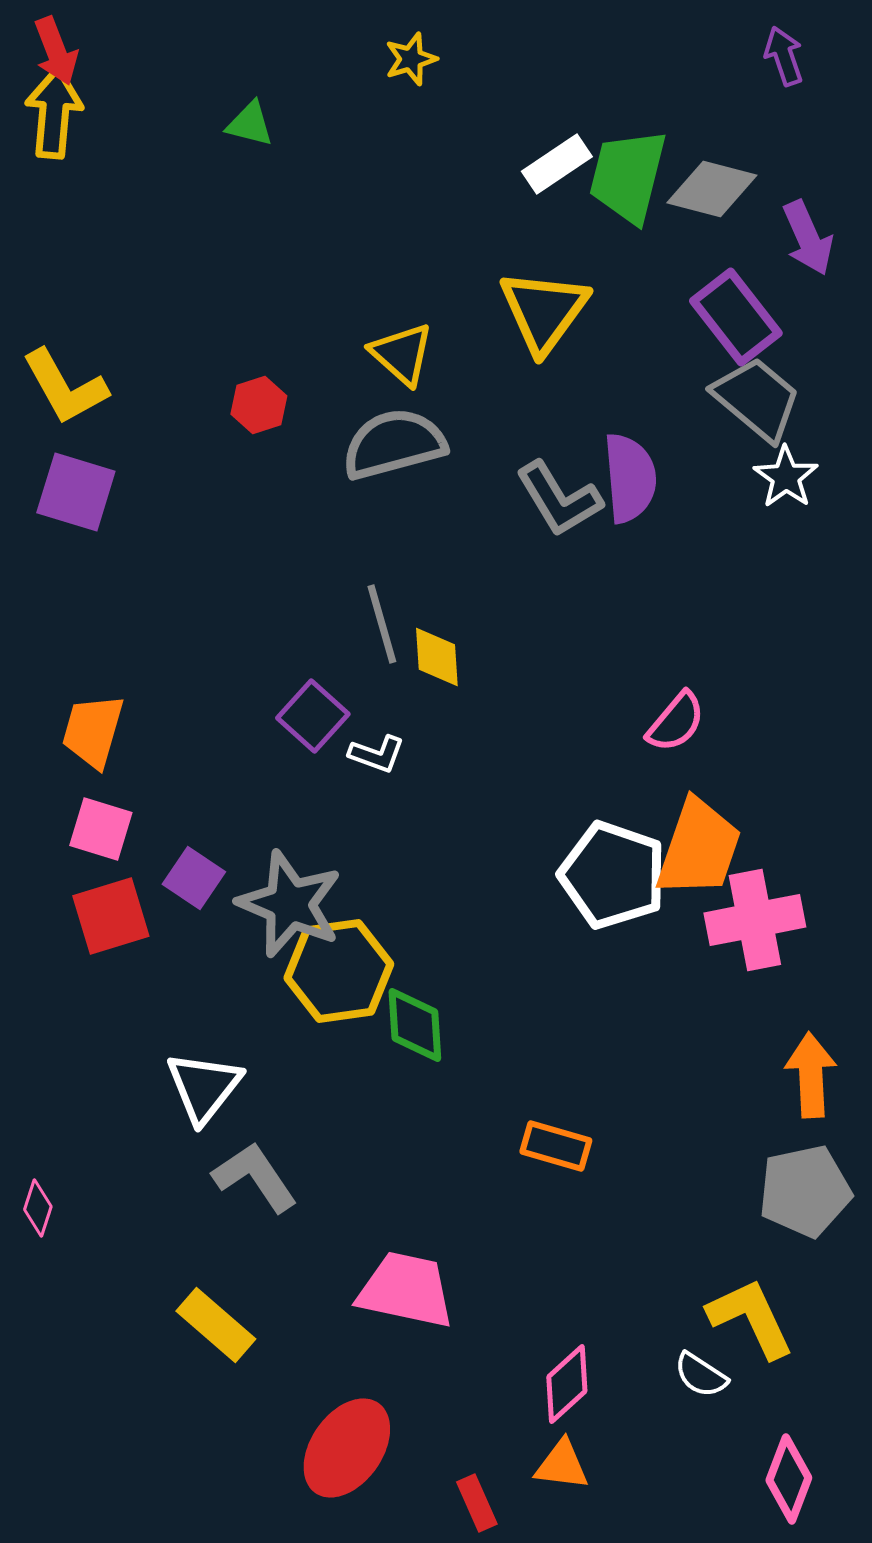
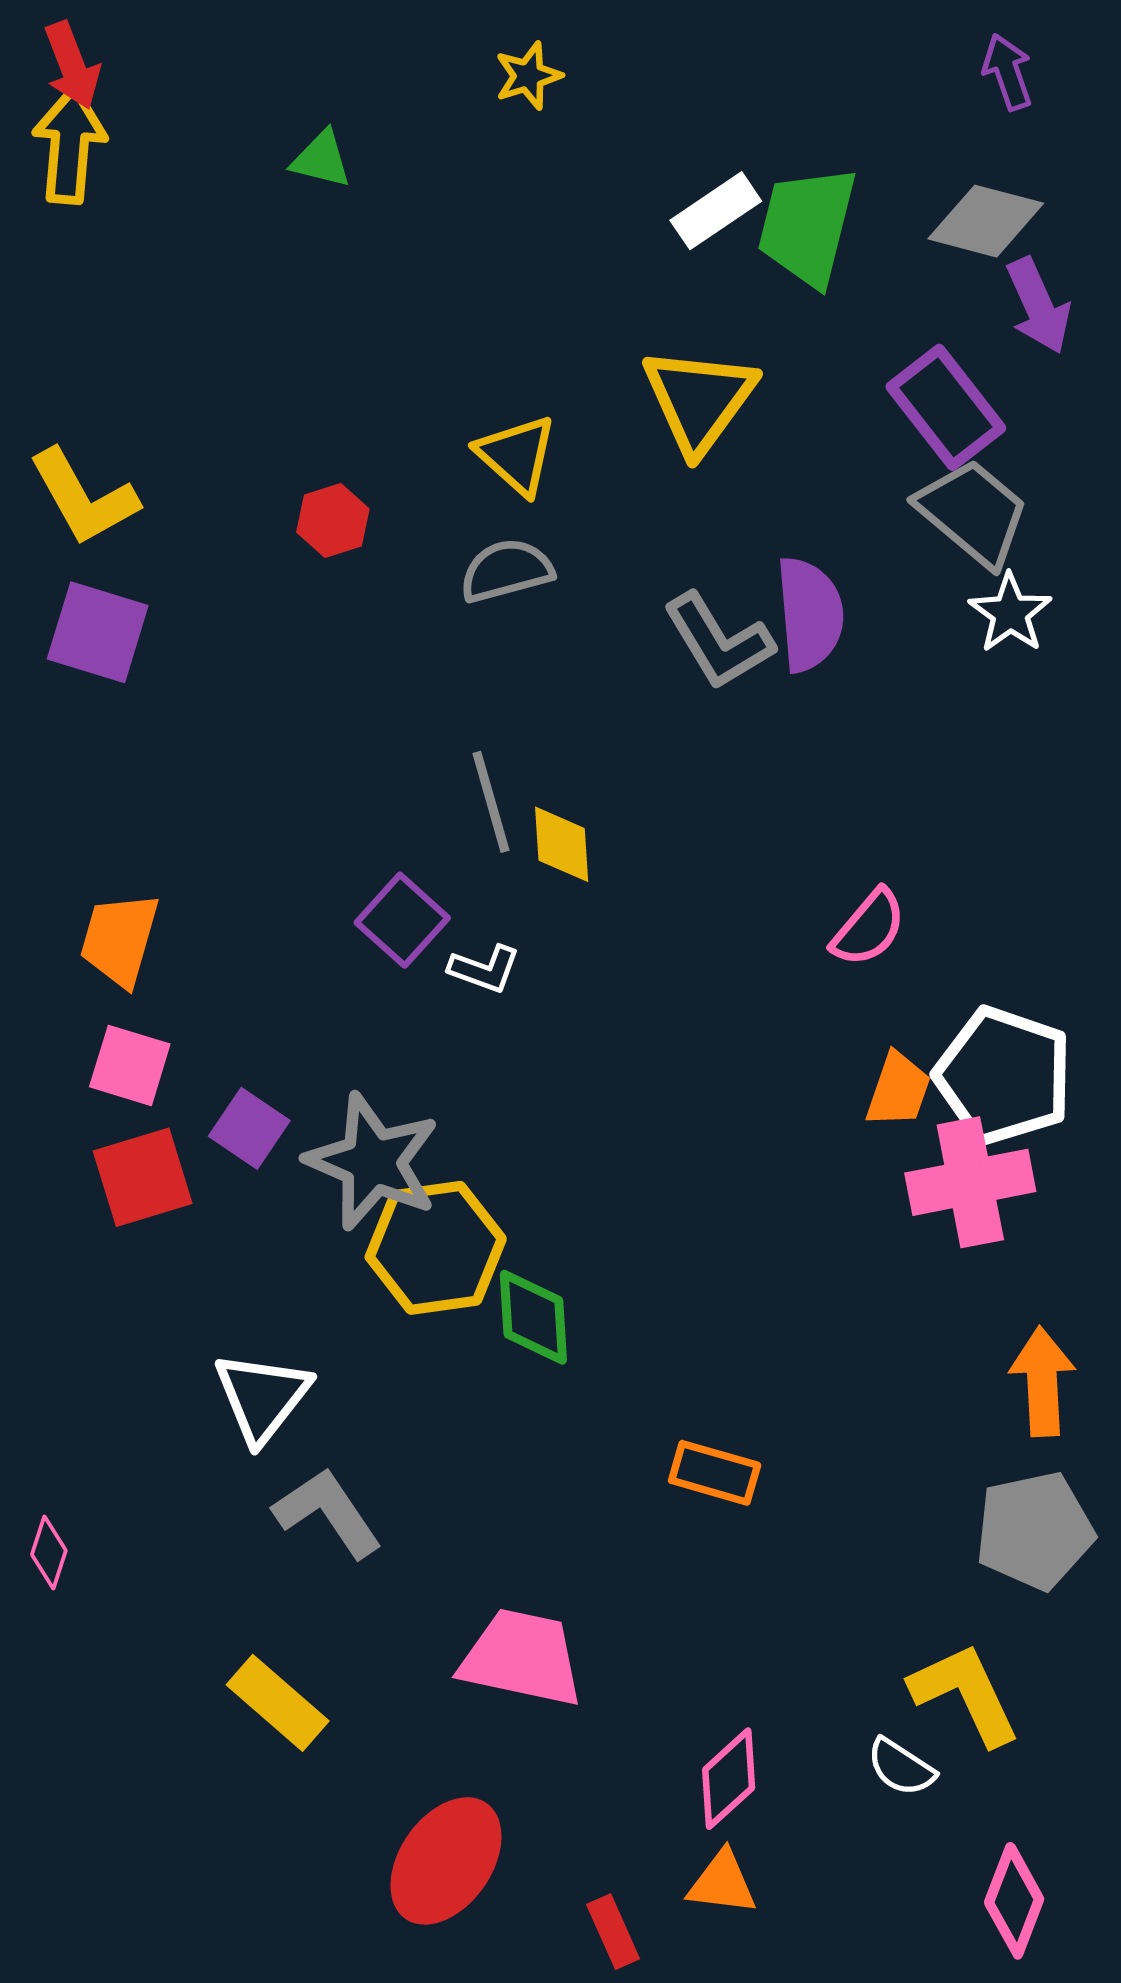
gray diamond: (712, 189) -> (986, 221), moved
gray semicircle: (394, 444) -> (506, 571), size x0.7
orange trapezoid: (699, 848) -> (898, 1090), size x0.6
white pentagon: (613, 875) -> (1004, 1076), moved

